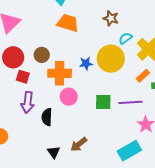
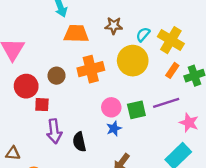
brown star: (111, 18) -> (114, 26), moved
blue star: (86, 64) -> (114, 128), moved
orange cross: (60, 73) -> (91, 69), moved
pink circle: (69, 97) -> (111, 107), moved

